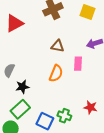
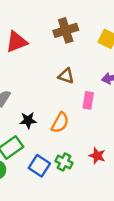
orange semicircle: (56, 73) -> (60, 123), moved
black star: (22, 87) -> (28, 120), moved

